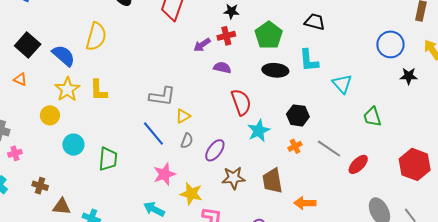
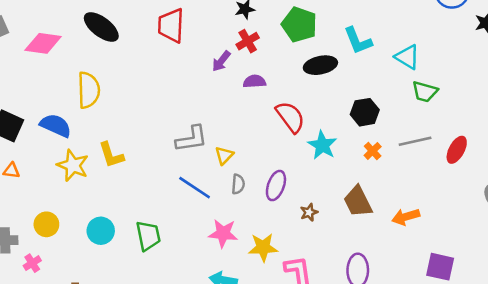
yellow circle: (50, 115) -> (46, 224), moved
green trapezoid: (372, 117) -> (425, 92), moved, turned -40
gray line: (329, 149) -> (415, 141), turned -30
pink star: (164, 174) -> (223, 233), turned -30
brown star: (234, 178) -> (309, 212), size x0.6

